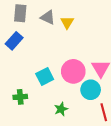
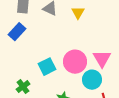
yellow triangle: (67, 22) -> (78, 13), moved
green cross: (20, 97) -> (23, 87), turned -32

